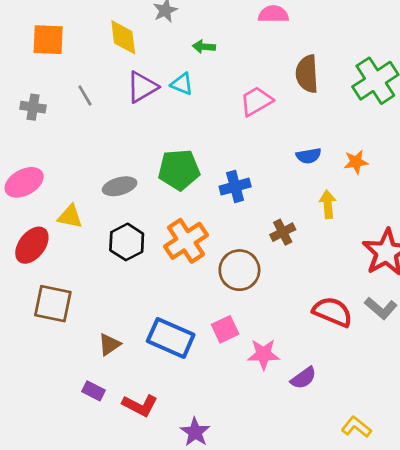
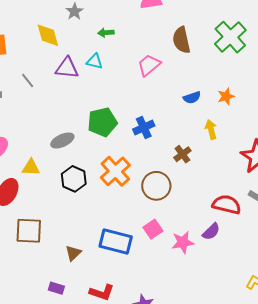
purple triangle: (142, 87) -> (67, 68), turned 45
purple semicircle: (303, 378) -> (211, 232), moved
purple rectangle: (93, 391) -> (56, 288), moved

